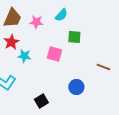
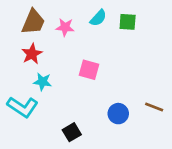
green square: (74, 37) -> (128, 22), moved
cyan star: (24, 56) -> (43, 82), moved
brown line: (103, 67) -> (154, 107), moved

